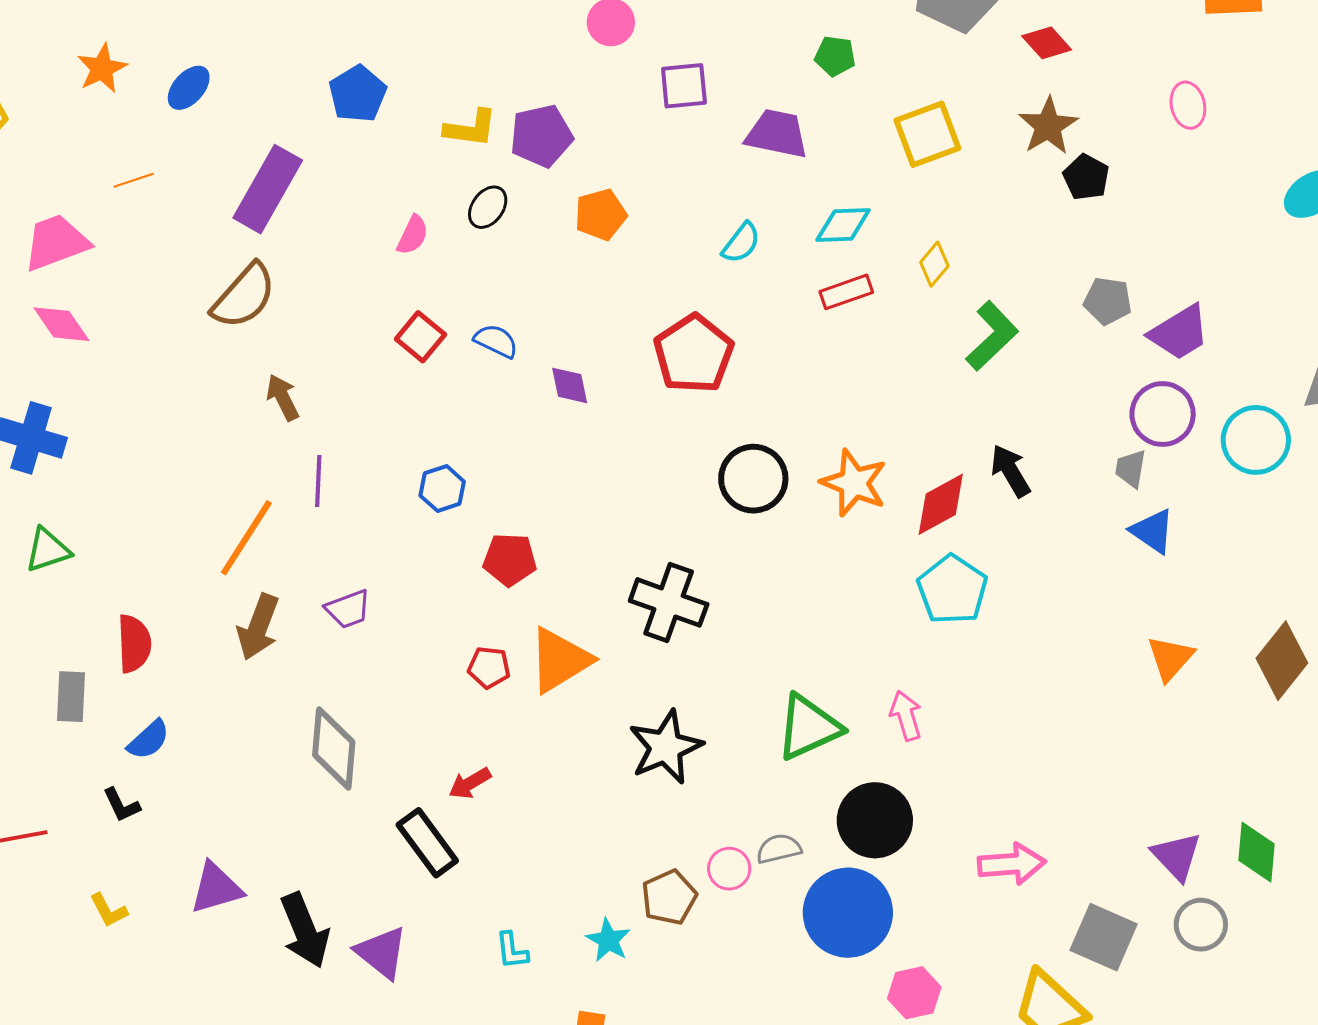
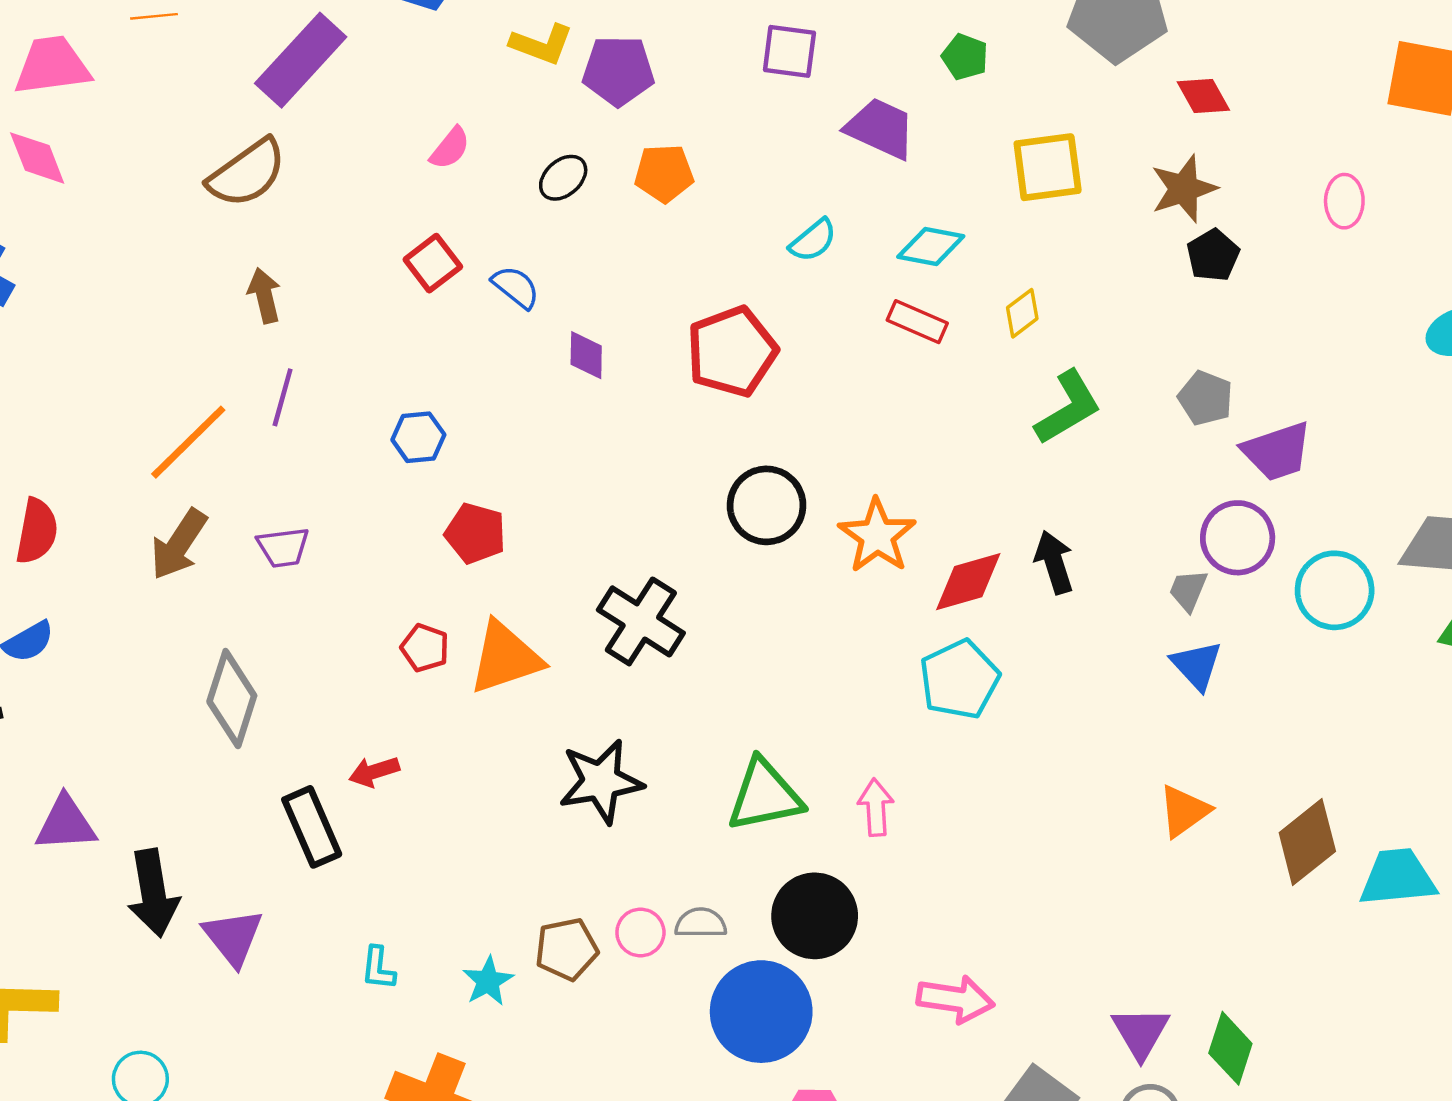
black ellipse: (488, 207) -> (563, 178), moved
red rectangle: (846, 292) -> (917, 322), turned 30

